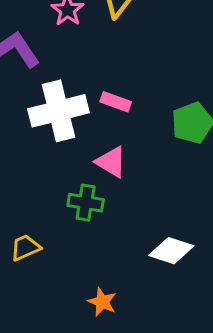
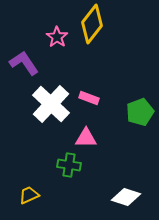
white cross: (58, 111) -> (51, 104), turned -33
pink triangle: (111, 162) -> (86, 138), turned -30

